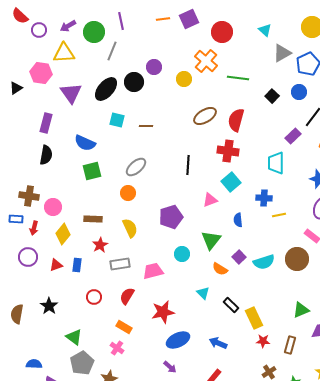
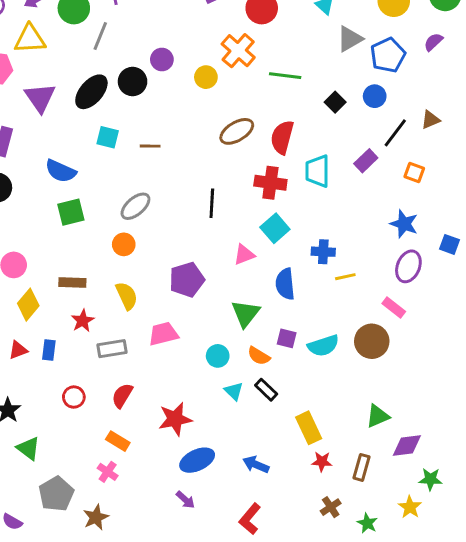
cyan trapezoid: (276, 163) -> (317, 171), moved
blue semicircle: (238, 220) -> (285, 284), size x1.5
cyan circle: (182, 254) -> (218, 356), moved
purple square: (239, 257) -> (287, 338), turned -32
pink trapezoid: (153, 271) -> (163, 334), moved
black rectangle: (231, 305) -> (266, 390), moved
green triangle: (74, 337) -> (28, 448), moved

